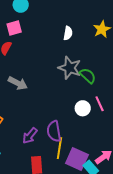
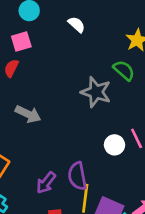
white semicircle: (68, 33) -> (77, 25), moved, turned -56
green semicircle: (88, 76) -> (124, 70), moved

